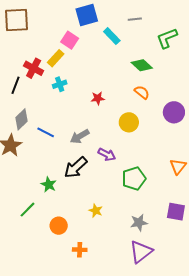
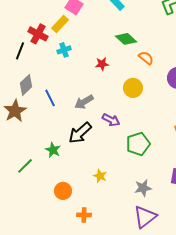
green diamond: (142, 65) -> (126, 39), moved
blue line: (46, 132) -> (50, 98), turned 36
green line: (28, 210) -> (25, 166), moved

